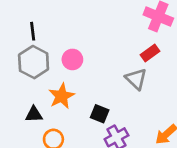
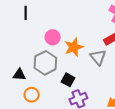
gray hexagon: (34, 62) -> (45, 63), moved
orange star: (61, 96) -> (74, 47), moved

